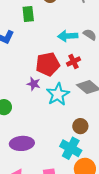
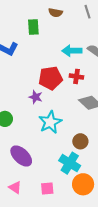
red cross: (73, 61) -> (76, 76), turned 32
cyan star: (58, 94) -> (50, 122), moved
purple ellipse: (22, 143) -> (21, 156), turned 45

